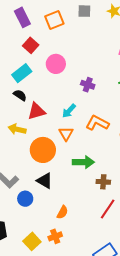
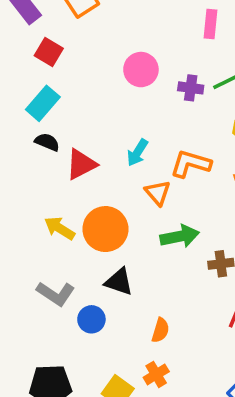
pink circle: (56, 64) -> (141, 70), moved
purple cross: (88, 85) -> (191, 88), moved
yellow arrow: (17, 129) -> (60, 228), moved, turned 30
orange triangle: (66, 134) -> (158, 193), moved

